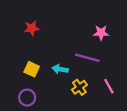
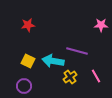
pink star: (101, 33) -> (101, 25), moved
cyan arrow: (60, 69) -> (53, 61), size x1.5

